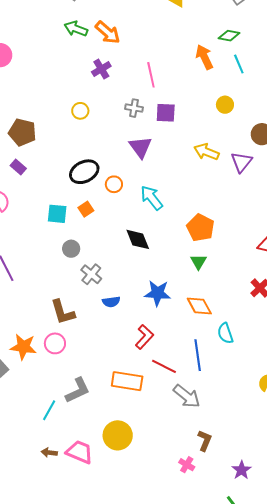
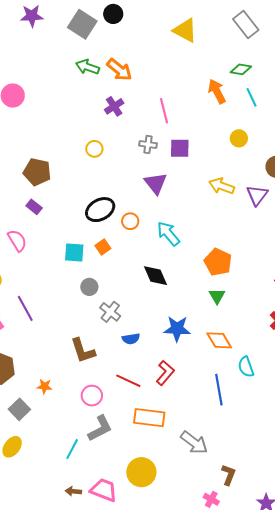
pink circle: (55, 343) -> (92, 396), moved
orange star: (23, 347) -> (44, 386), size x0.6
red line: (164, 366) -> (128, 381), moved
gray arrow: (187, 396) -> (194, 443), moved

